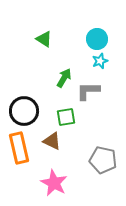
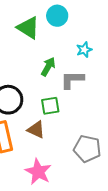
green triangle: (44, 39) -> (28, 28), size x1.4
cyan circle: (97, 39) -> (57, 16), moved

